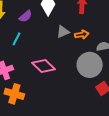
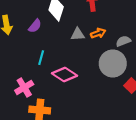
gray triangle: (63, 32) -> (78, 34), turned 32
cyan line: (17, 39) -> (41, 58), moved

